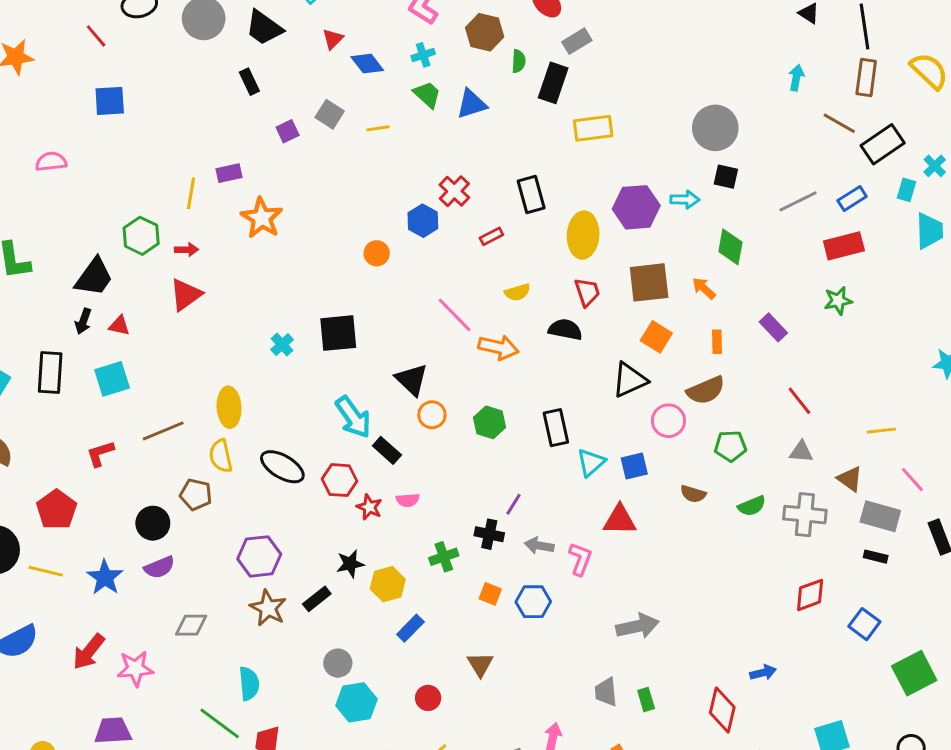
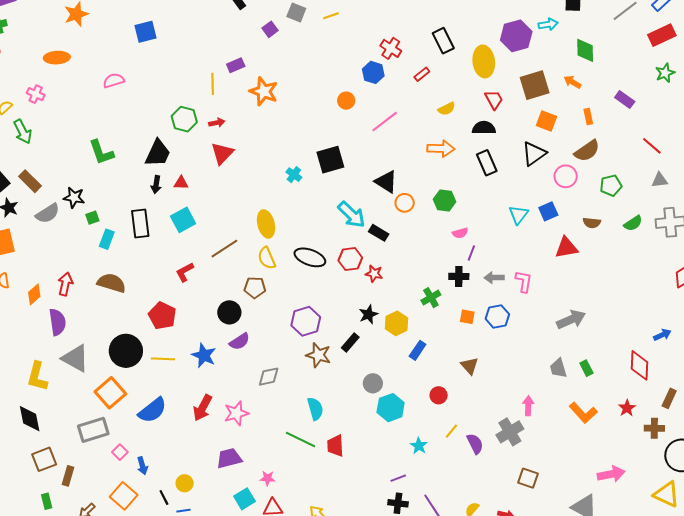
pink line: (455, 315) -> (385, 122), moved, turned -72
black rectangle: (556, 428) -> (487, 163), moved
pink semicircle: (408, 500) -> (460, 233), moved
red triangle: (620, 520) -> (566, 248), moved

